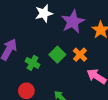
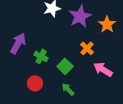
green square: (57, 55) -> (65, 66), moved

